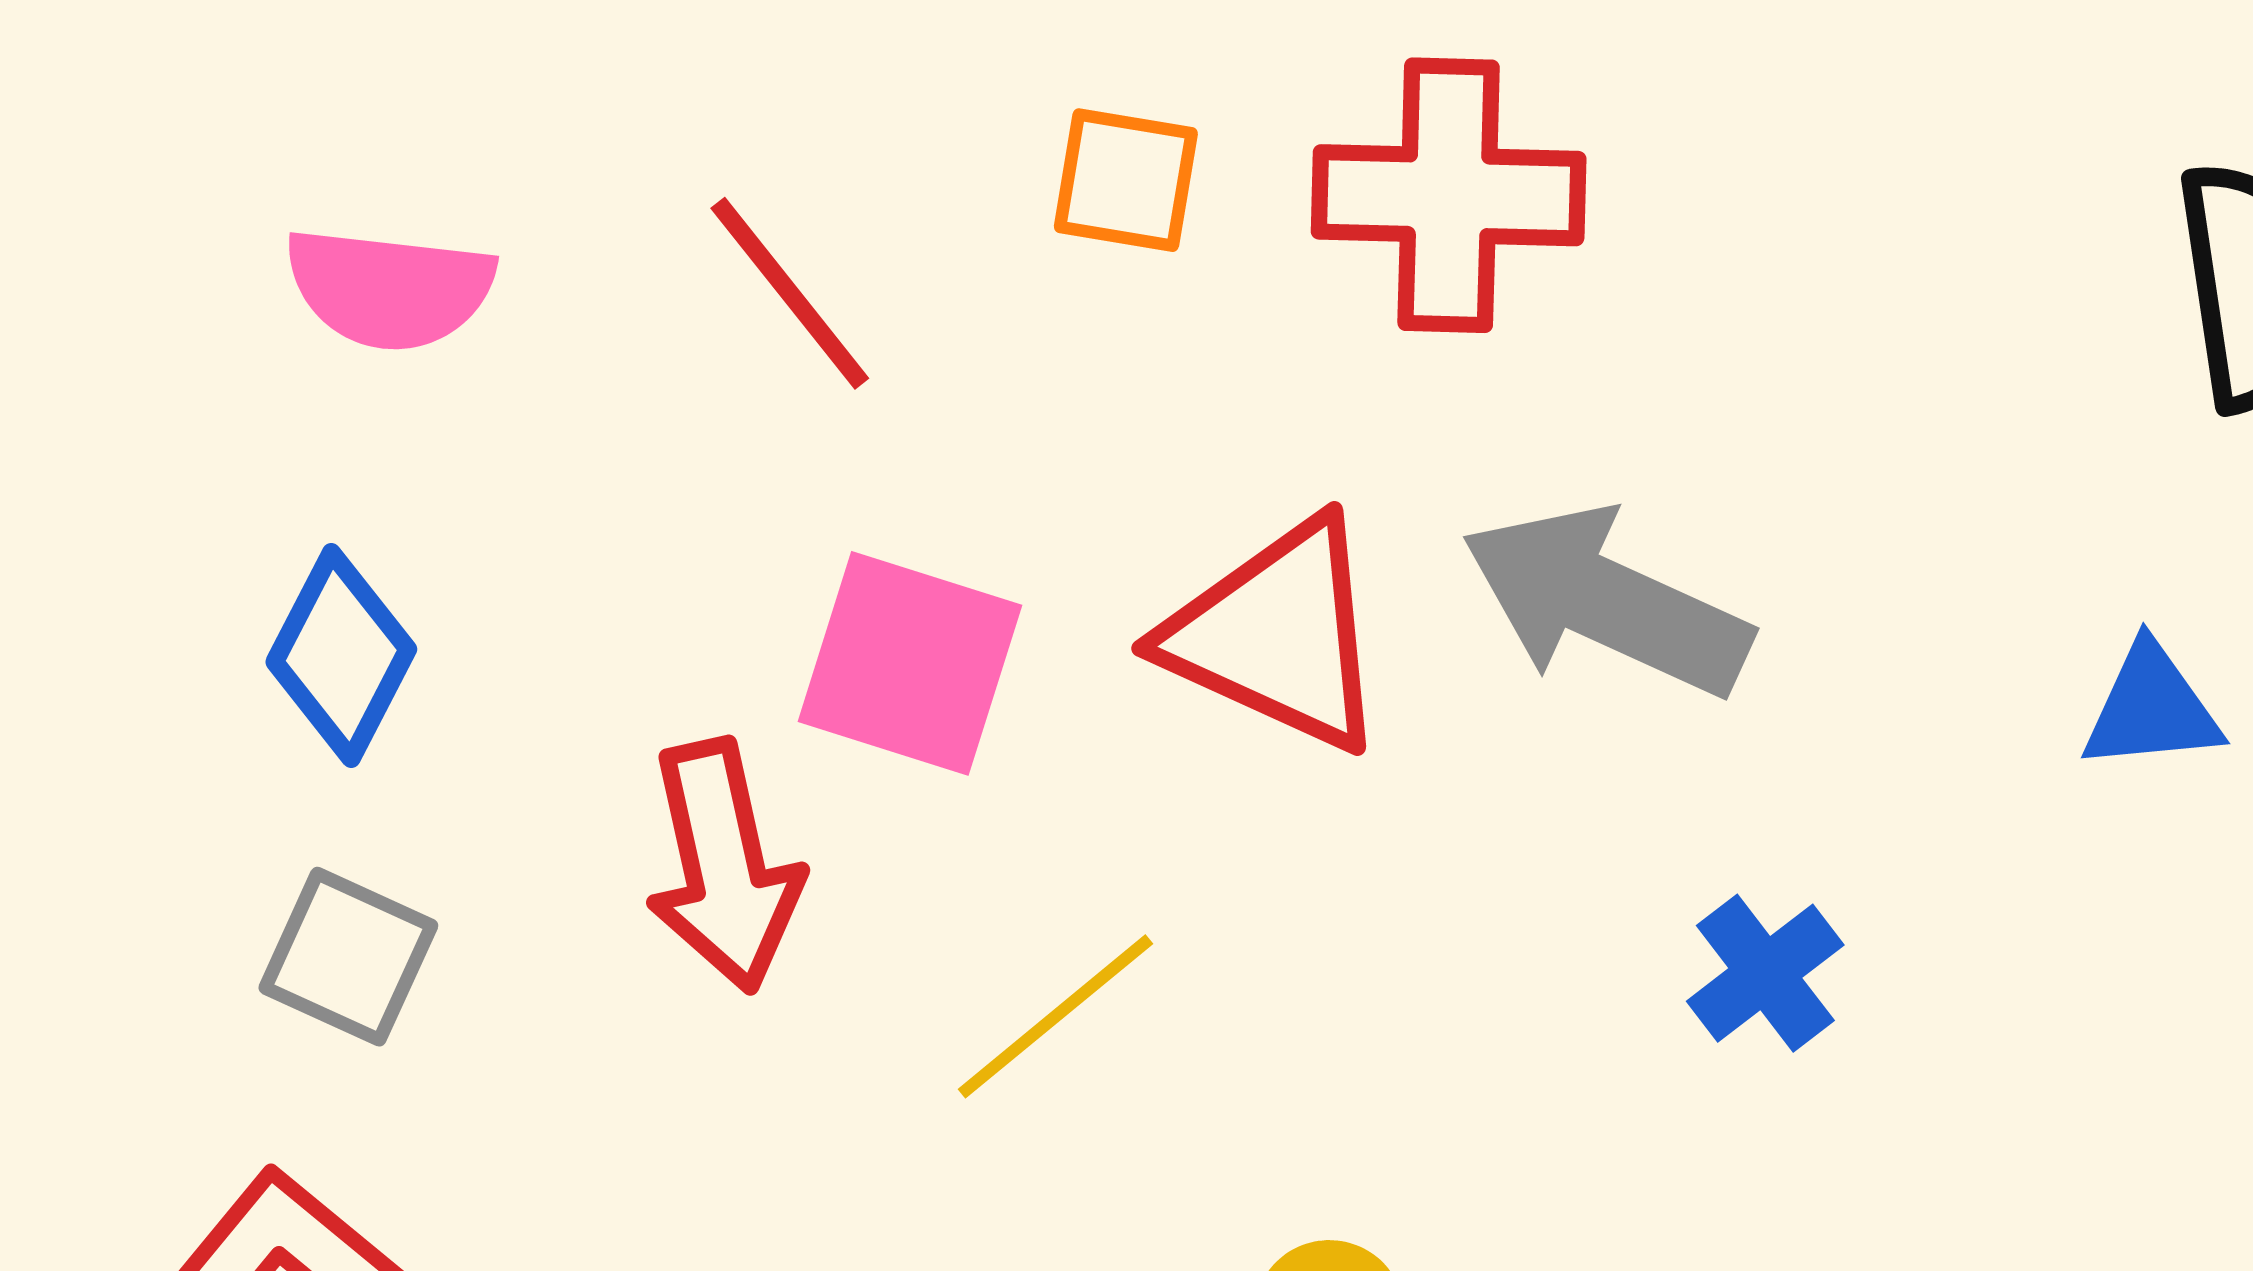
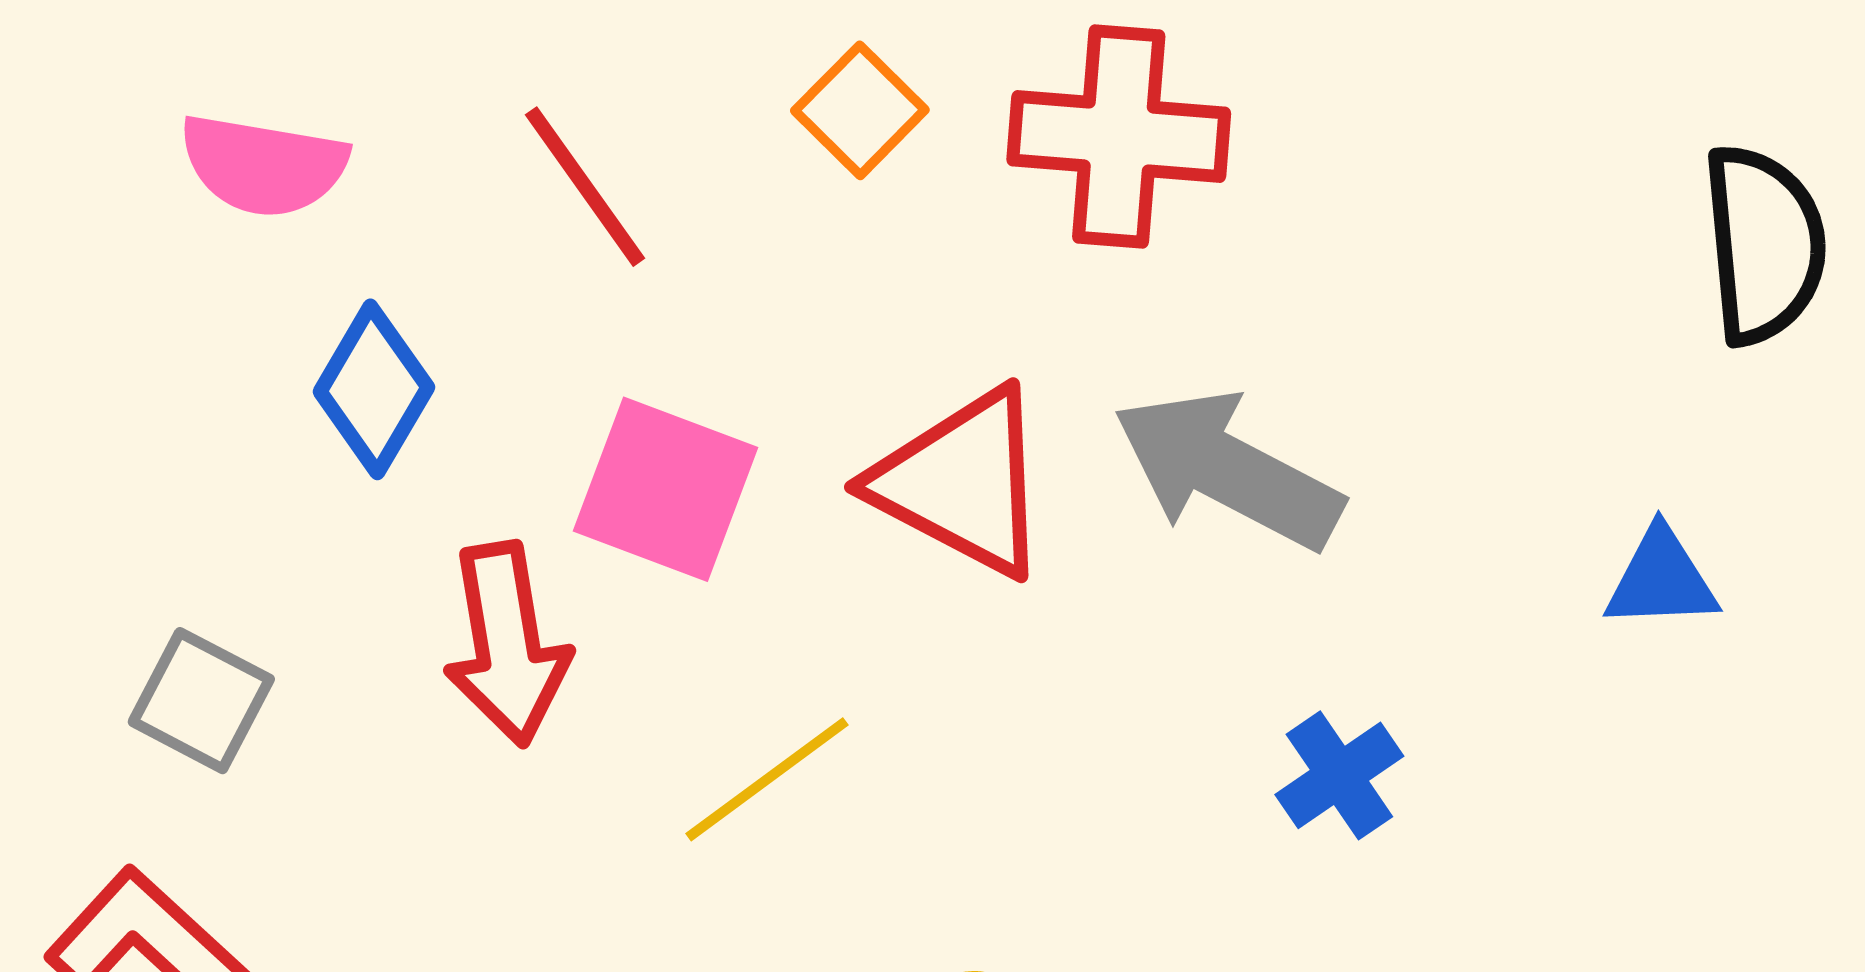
orange square: (1126, 180) -> (860, 110), turned 32
blue diamond: (341, 656) -> (374, 389), moved

